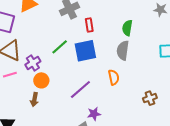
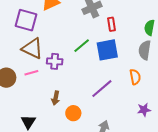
purple cross: (33, 63) -> (55, 61), turned 35
orange circle: (41, 80) -> (73, 113), moved
purple star: (94, 114) -> (144, 110), moved

